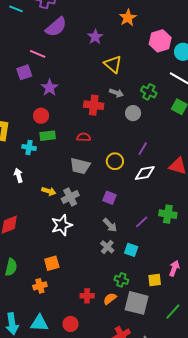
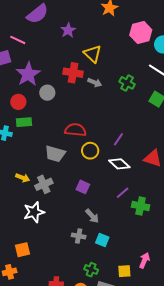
purple star: (95, 37) -> (68, 30), moved
purple star: (50, 88) -> (28, 74), size x1.4
red cross: (94, 105) -> (73, 73), moved
gray circle: (133, 113) -> (47, 93), moved
red semicircle: (84, 137) -> (75, 130), moved, size x1.5
white diamond: (145, 173) -> (119, 164), turned 50
purple line: (142, 222) -> (123, 193), moved
gray arrow: (110, 225) -> (92, 216), moved
gray cross: (107, 247) -> (79, 236), turned -32

